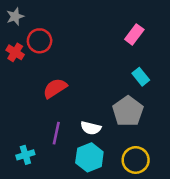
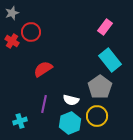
cyan rectangle: (141, 77) -> (110, 60), size x1.6
yellow circle: (136, 160) -> (97, 116), moved

